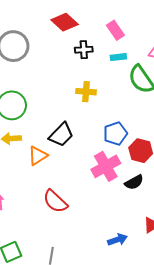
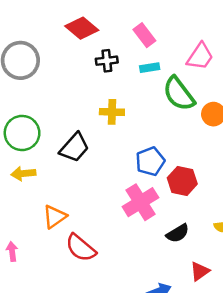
black trapezoid: (61, 135) -> (74, 147), moved
orange triangle: (38, 156) -> (55, 217), moved
black semicircle: (134, 182) -> (178, 233), moved

